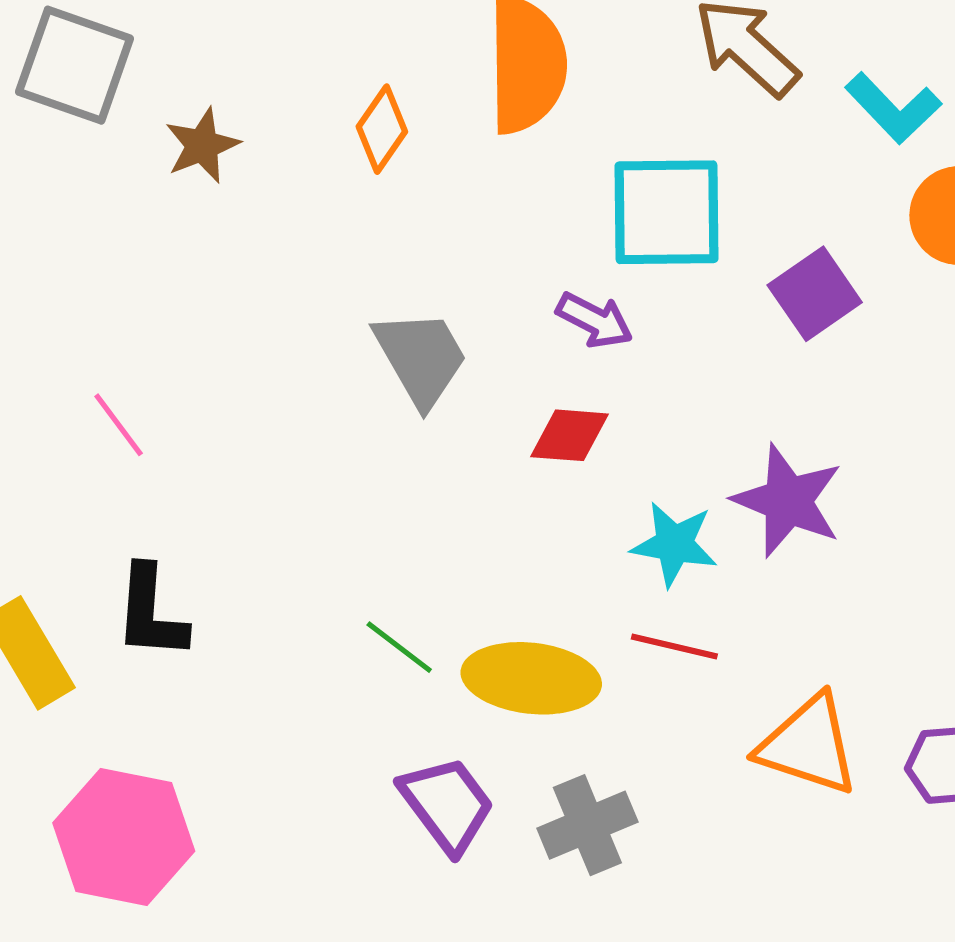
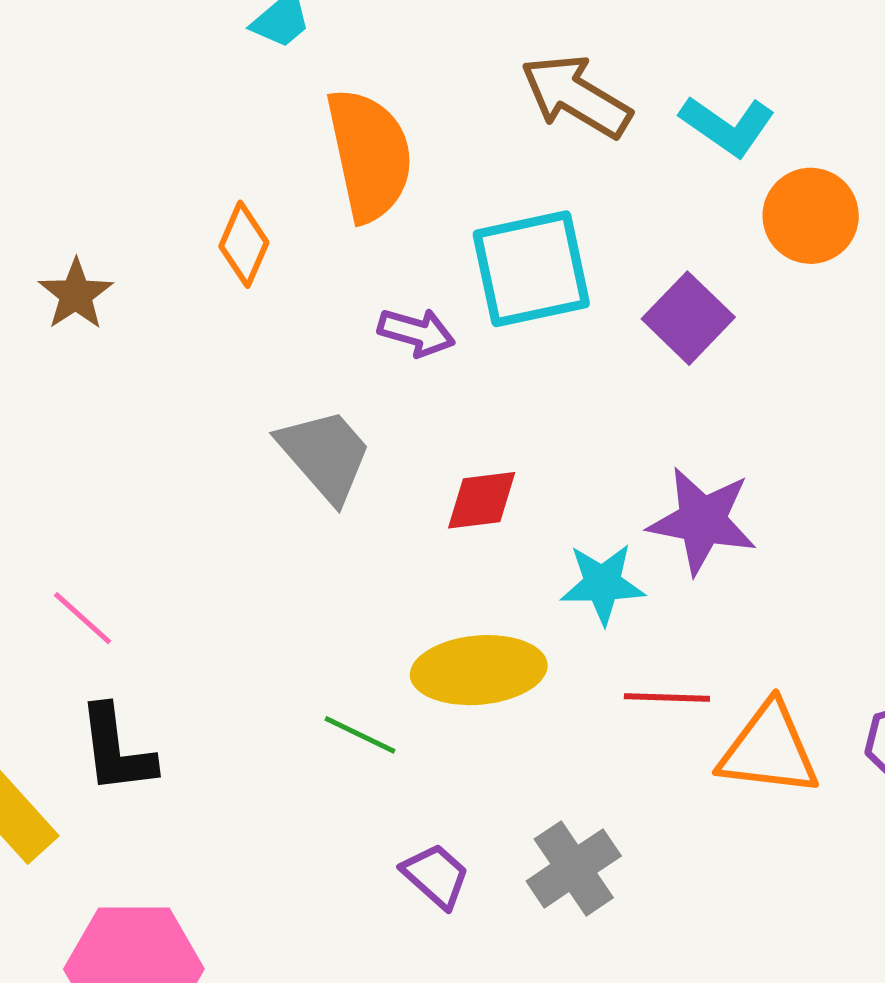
purple arrow: (595, 320) -> (416, 332), moved
pink line: (119, 425) -> (83, 618), moved
red line: (674, 646) -> (667, 697), moved
yellow ellipse: (531, 678) -> (479, 670), moved
purple trapezoid: (447, 804) -> (436, 876), size x0.7

